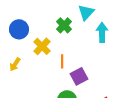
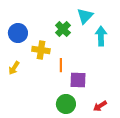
yellow cross: (42, 46) -> (41, 50), turned -36
purple square: (79, 76) -> (78, 80), turned 30

